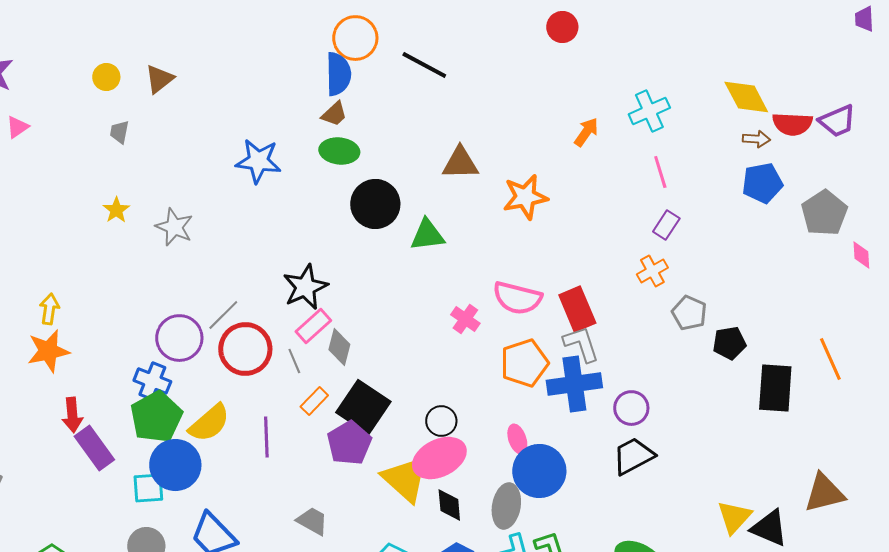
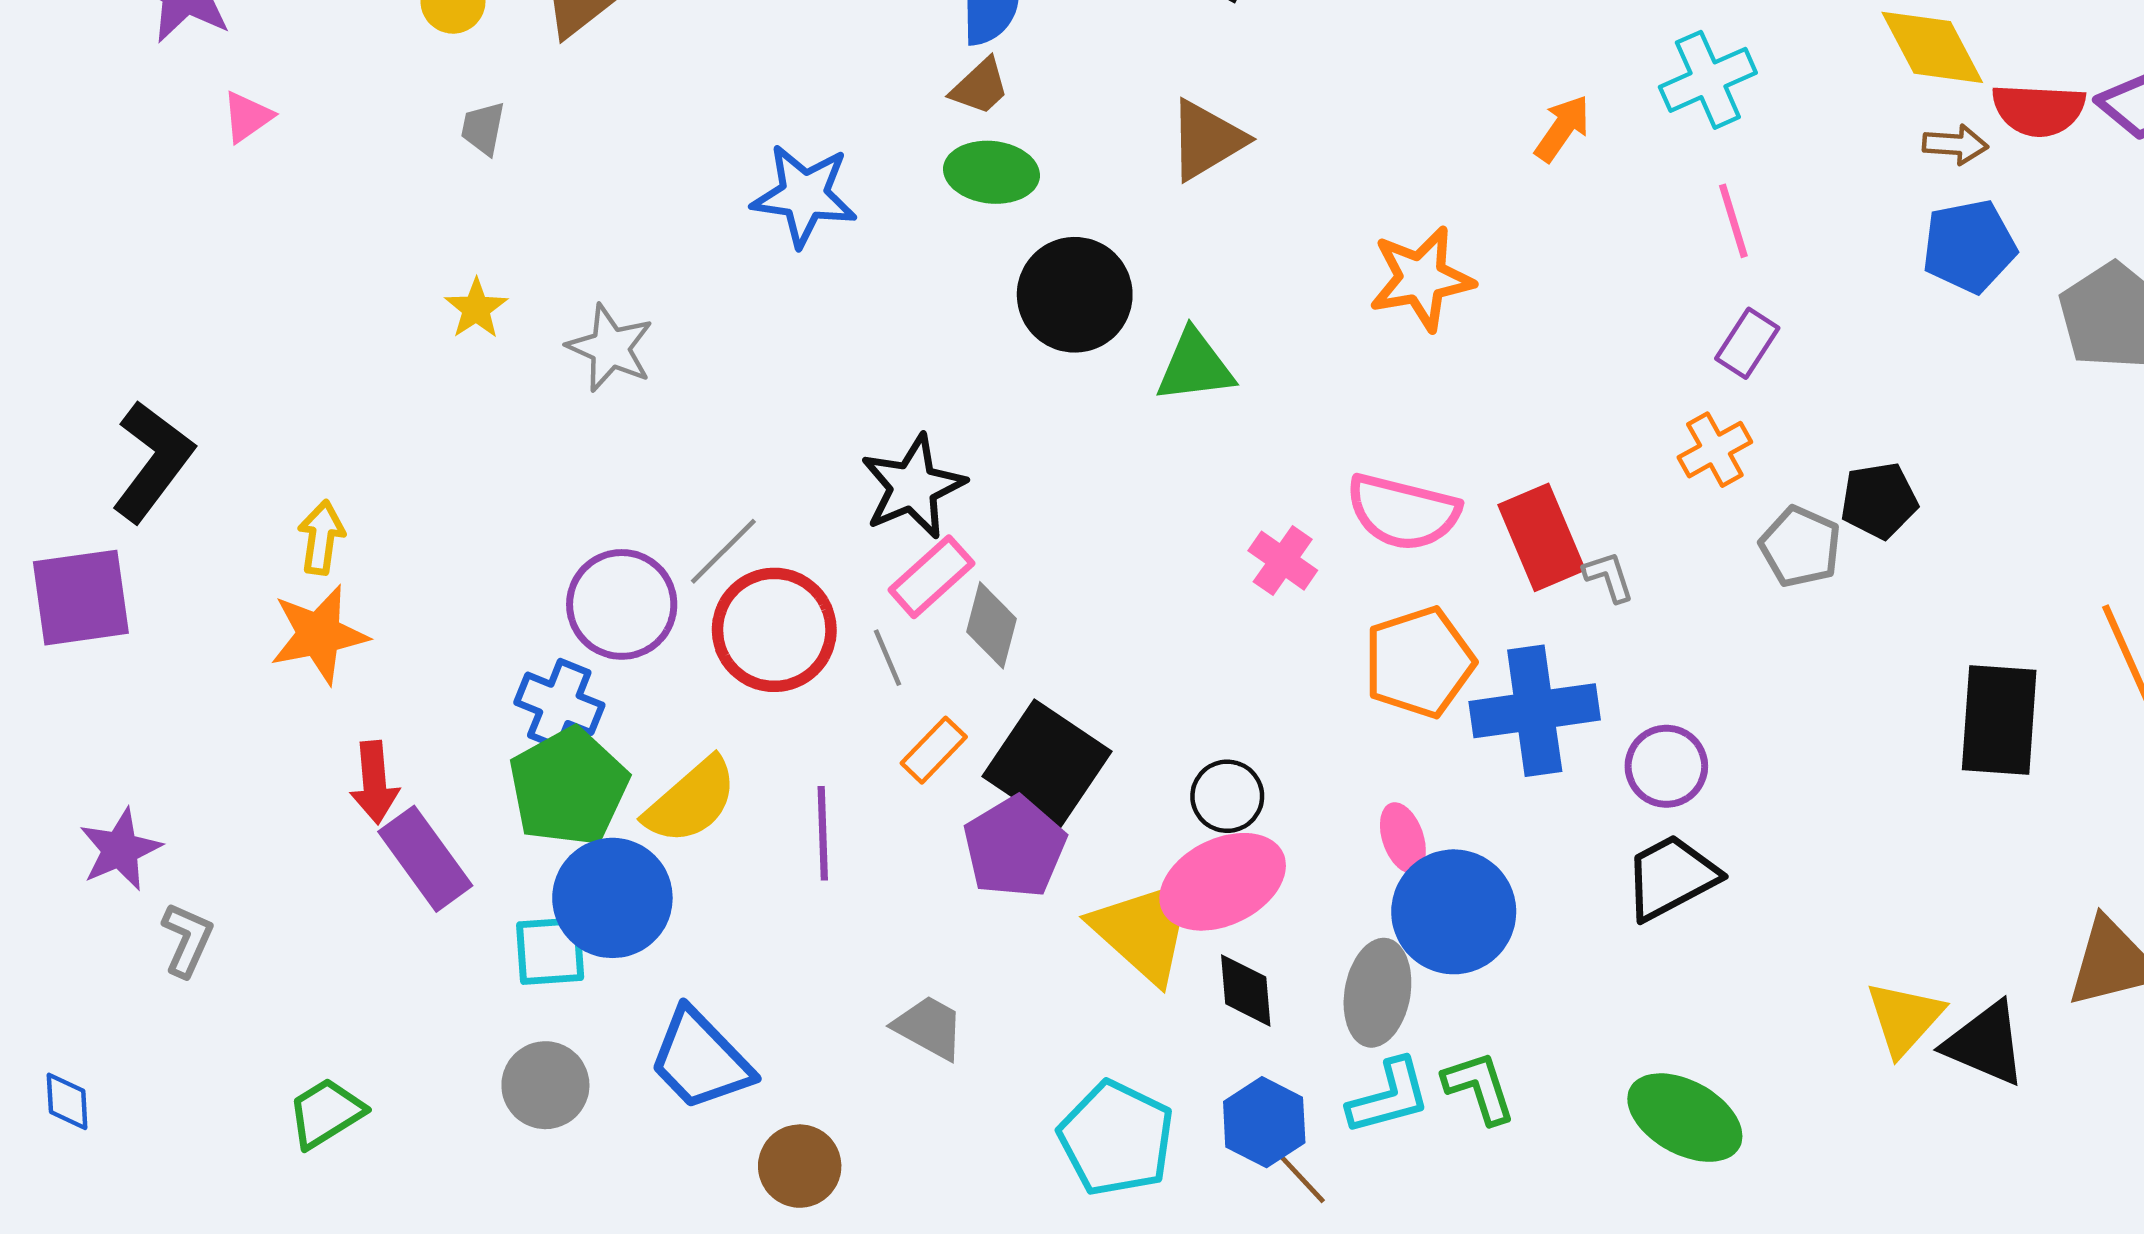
brown triangle: (460, 163) -> (1206, 140), moved, turned -30
black pentagon: (729, 343) -> (1879, 500), moved
gray L-shape: (581, 344) -> (1609, 577), moved, size x0.6

